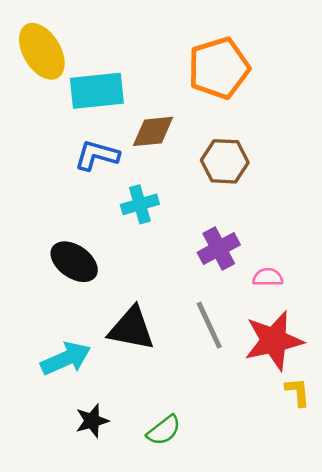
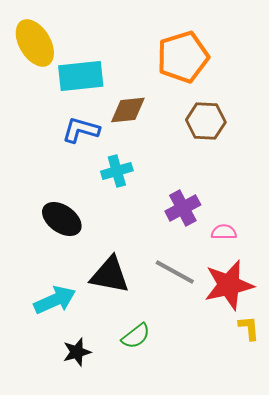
brown hexagon: (225, 161) -> (206, 121), moved
gray line: (209, 325) -> (175, 272), turned -36
green semicircle: (164, 430) -> (136, 336), moved

